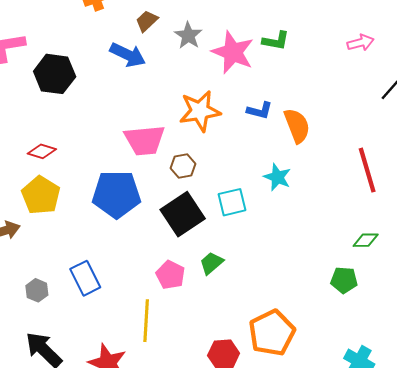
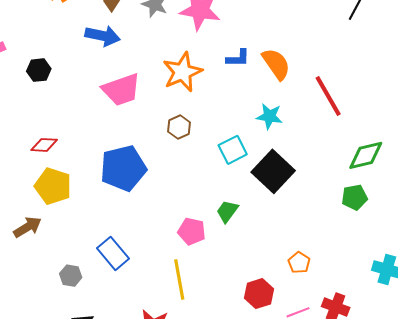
black hexagon: (55, 74) -> (39, 70), size x0.6
pink trapezoid: (145, 140) -> (121, 90), moved
red line: (367, 170) -> (328, 96), moved
black square: (183, 214) -> (273, 171), moved
green diamond: (366, 240) -> (366, 155), size x1.5
orange pentagon: (272, 333) -> (299, 263), size x0.5

